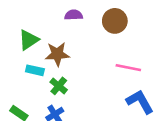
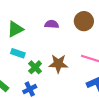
purple semicircle: (74, 15) -> (52, 24), moved
brown star: (57, 54) -> (58, 64), moved

